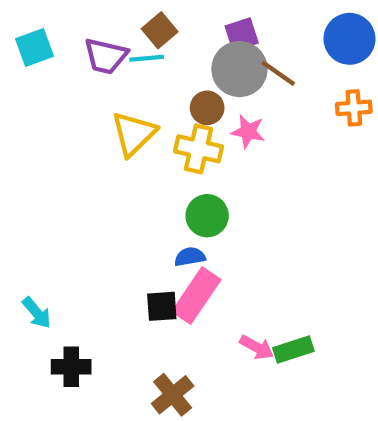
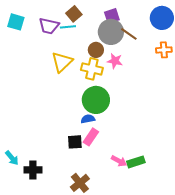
cyan square: (35, 47) -> (16, 22), turned 36
green circle: (207, 216) -> (96, 100), size x1.4
pink rectangle: (196, 296) -> (91, 137), size x0.7
cyan arrow: (37, 313) -> (12, 158), moved

